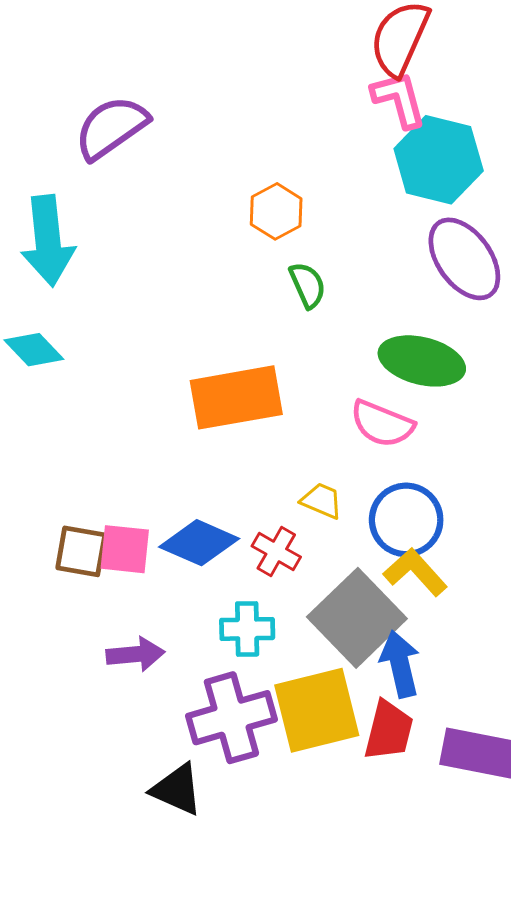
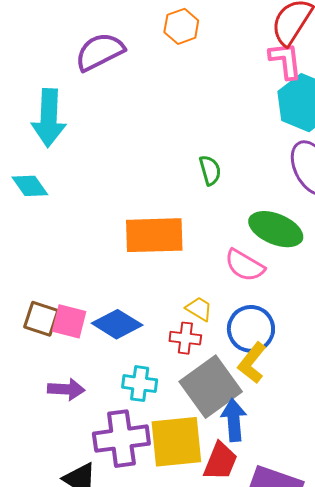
orange hexagon: (276, 211) -> (181, 26), moved
red cross: (276, 552) -> (185, 338), moved, turned -32
yellow L-shape: (415, 572) -> (252, 363), turned -108

